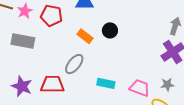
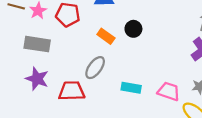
purple star: (22, 86) -> (37, 79), moved

